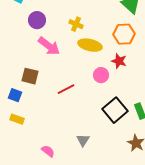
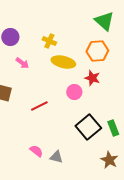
pink arrow: (49, 46) -> (22, 63), size x0.6
gray triangle: (83, 140) -> (56, 157), turned -48
pink semicircle: (48, 151) -> (36, 151), moved

